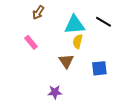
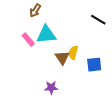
cyan triangle: (75, 25) -> (46, 35), moved
yellow semicircle: (78, 41) -> (73, 53), moved

